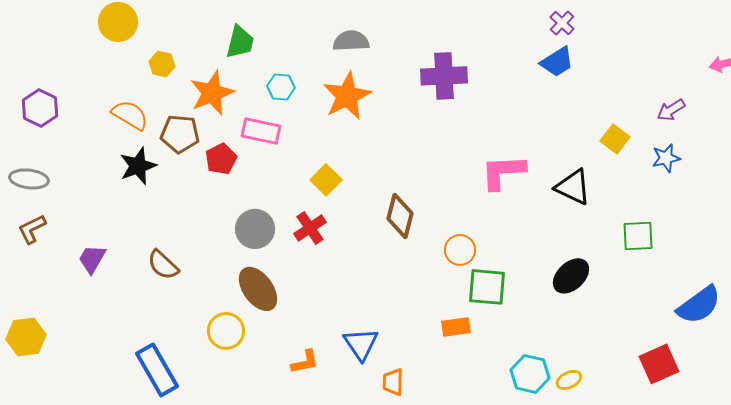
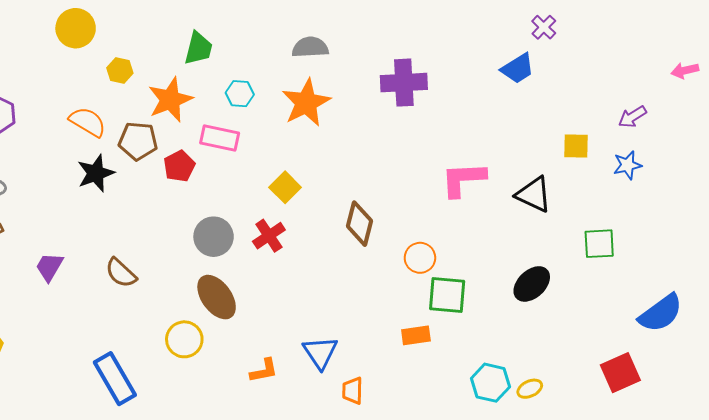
purple cross: (562, 23) -> (544, 27), moved
yellow square: (615, 139) -> (576, 146), turned -36

